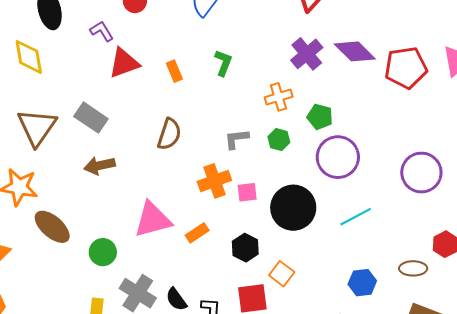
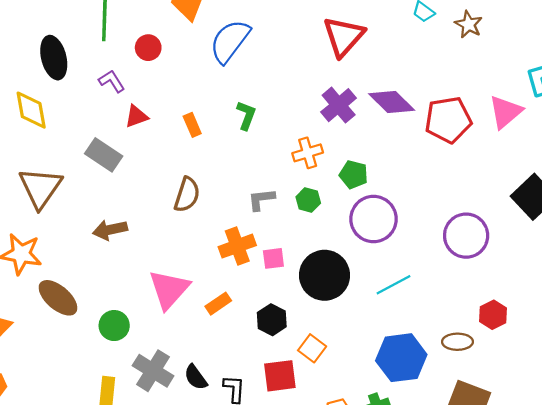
red triangle: (124, 63) -> (136, 116), size x0.7
gray rectangle: (91, 118) -> (104, 155), moved
pink triangle: (153, 220) -> (169, 289), turned -33
blue hexagon: (362, 283) -> (401, 358), size x1.6

